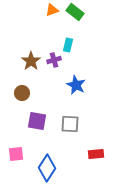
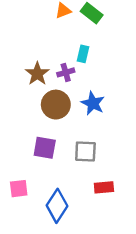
brown circle: (22, 93) -> (56, 105), moved, size x1.5
red rectangle: (96, 154) -> (104, 187), moved

